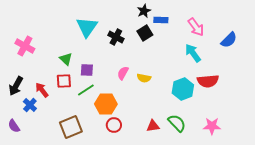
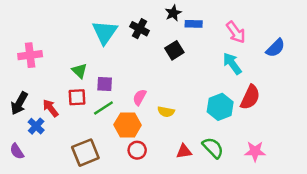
black square: (145, 33) -> (174, 50), moved
black cross: (116, 37) -> (140, 29), moved
pink cross: (25, 46) -> (30, 55), turned -36
pink semicircle: (123, 73) -> (140, 97), moved
yellow semicircle: (144, 78) -> (166, 112), moved
red semicircle: (208, 81) -> (250, 97), turned -60

